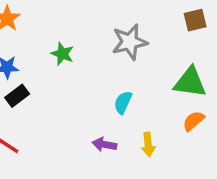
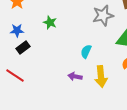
gray star: (130, 42) -> (103, 15), moved
yellow arrow: (148, 144) -> (101, 76), size x1.5

